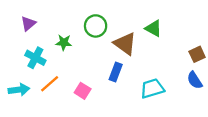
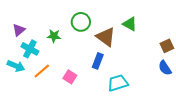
purple triangle: (28, 24) -> (19, 30), moved
cyan trapezoid: (152, 88) -> (118, 83), moved
cyan arrow: (19, 90) -> (16, 66), moved, turned 30

